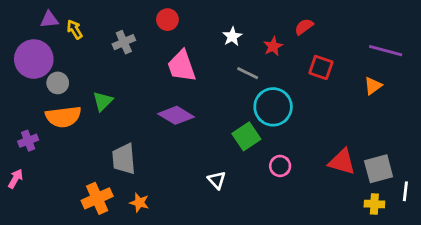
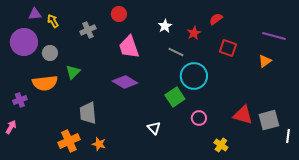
gray circle: (58, 83) -> (50, 53), moved
yellow cross: (374, 204) -> (221, 145), moved, turned 32

